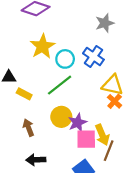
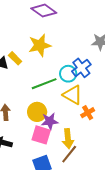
cyan circle: (65, 59) -> (68, 74), moved
yellow triangle: (112, 85) -> (73, 95), moved
yellow rectangle: (24, 94) -> (15, 58), moved
pink square: (86, 139) -> (41, 135), moved

